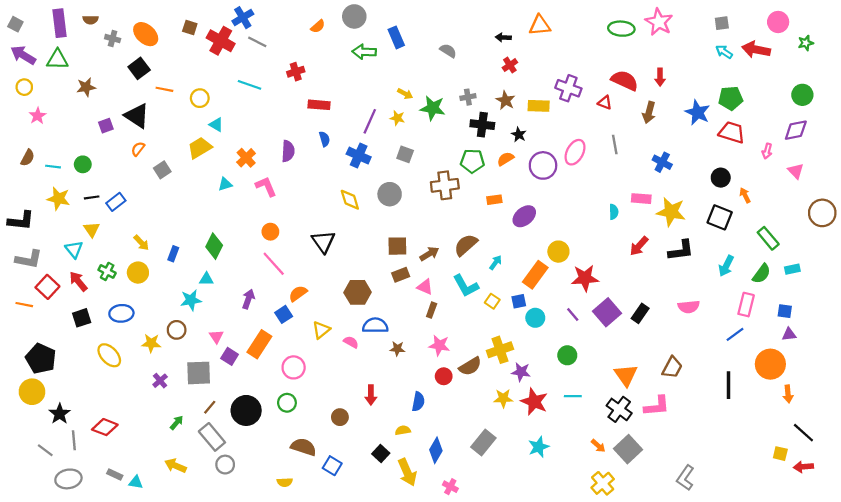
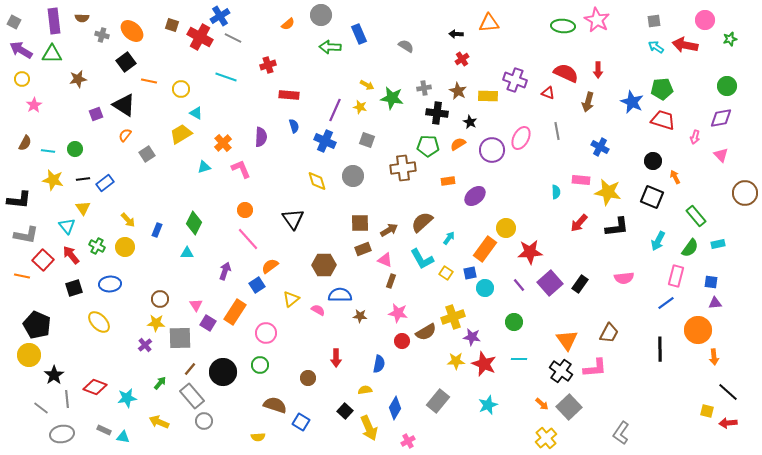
cyan star: (191, 300) -> (127, 398), moved
yellow star: (151, 343) -> (156, 323), moved
pink cross: (450, 487) -> (408, 441), turned 32

